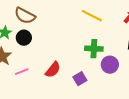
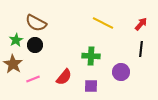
green cross: (94, 49) -> (91, 56), moved
purple square: (80, 79) -> (91, 86), turned 32

